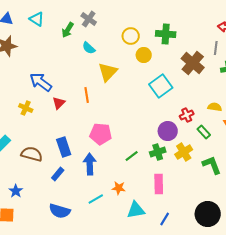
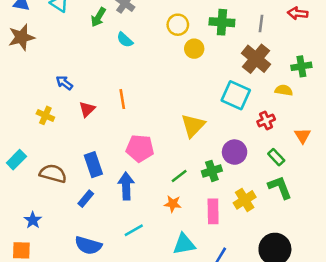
gray line: (216, 48) -> (261, 23), moved
yellow triangle: (108, 72) -> (193, 126), moved
blue arrow: (41, 82) -> (64, 83), size x0.6
cyan square: (161, 86) -> (236, 95), moved, turned -30
yellow semicircle: (215, 107) -> (284, 90), moved
red cross: (187, 115) -> (266, 121), moved
purple circle: (168, 131) -> (235, 152), moved
green rectangle: (204, 132) -> (276, 157), moved
yellow cross: (184, 152) -> (245, 200), moved
orange star: (119, 188) -> (173, 204), moved

